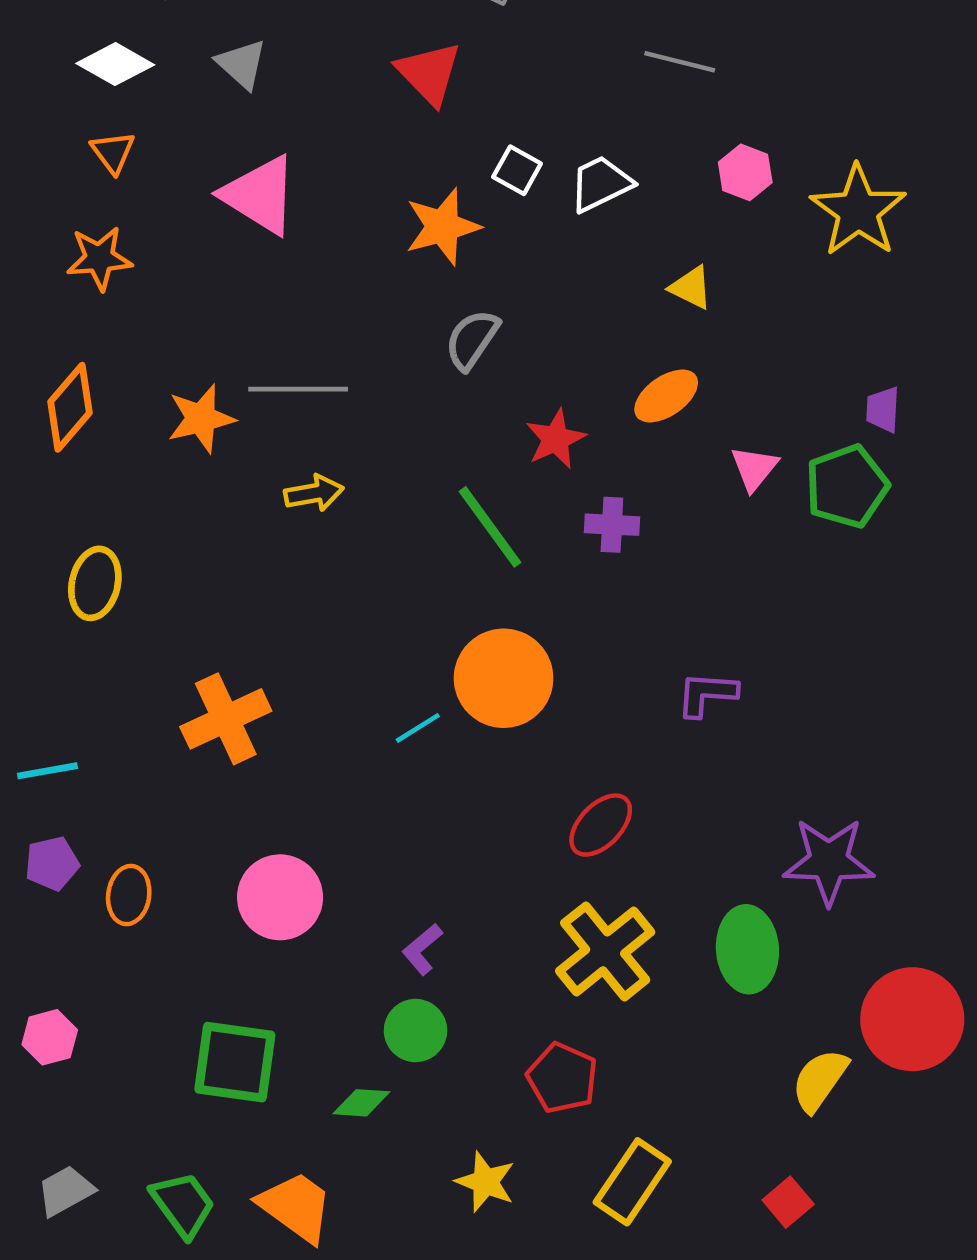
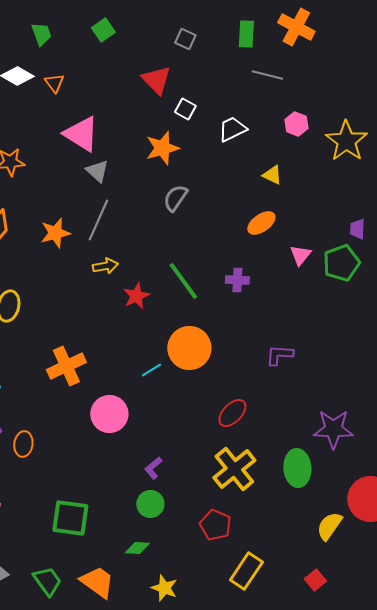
gray triangle: (242, 64) -> (97, 171), moved
orange triangle: (113, 152) -> (54, 83), moved
white square: (517, 170) -> (185, 109), moved
gray line: (298, 389) -> (98, 220), turned -66
red star: (555, 439) -> (136, 296), moved
pink circle: (280, 897) -> (109, 414), moved
green diamond: (361, 1103) -> (137, 548), moved
yellow star: (485, 1182) -> (164, 588), moved

